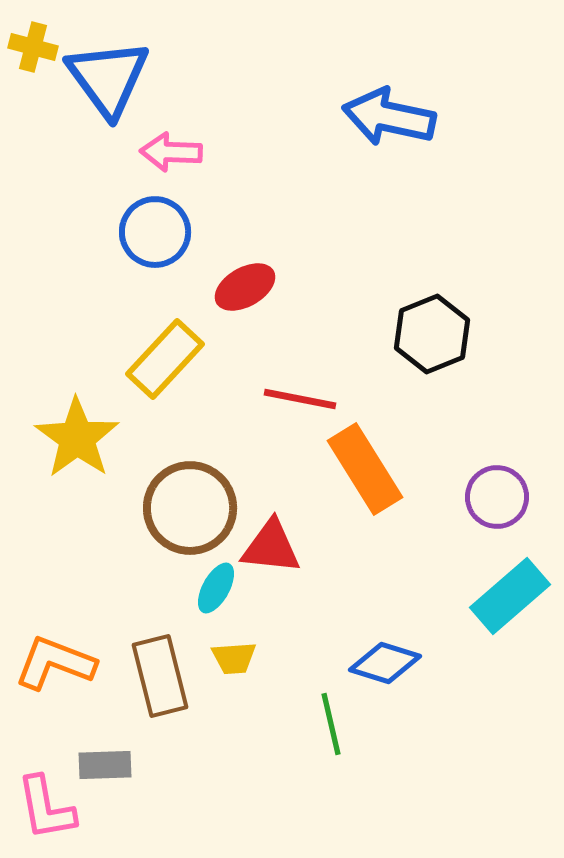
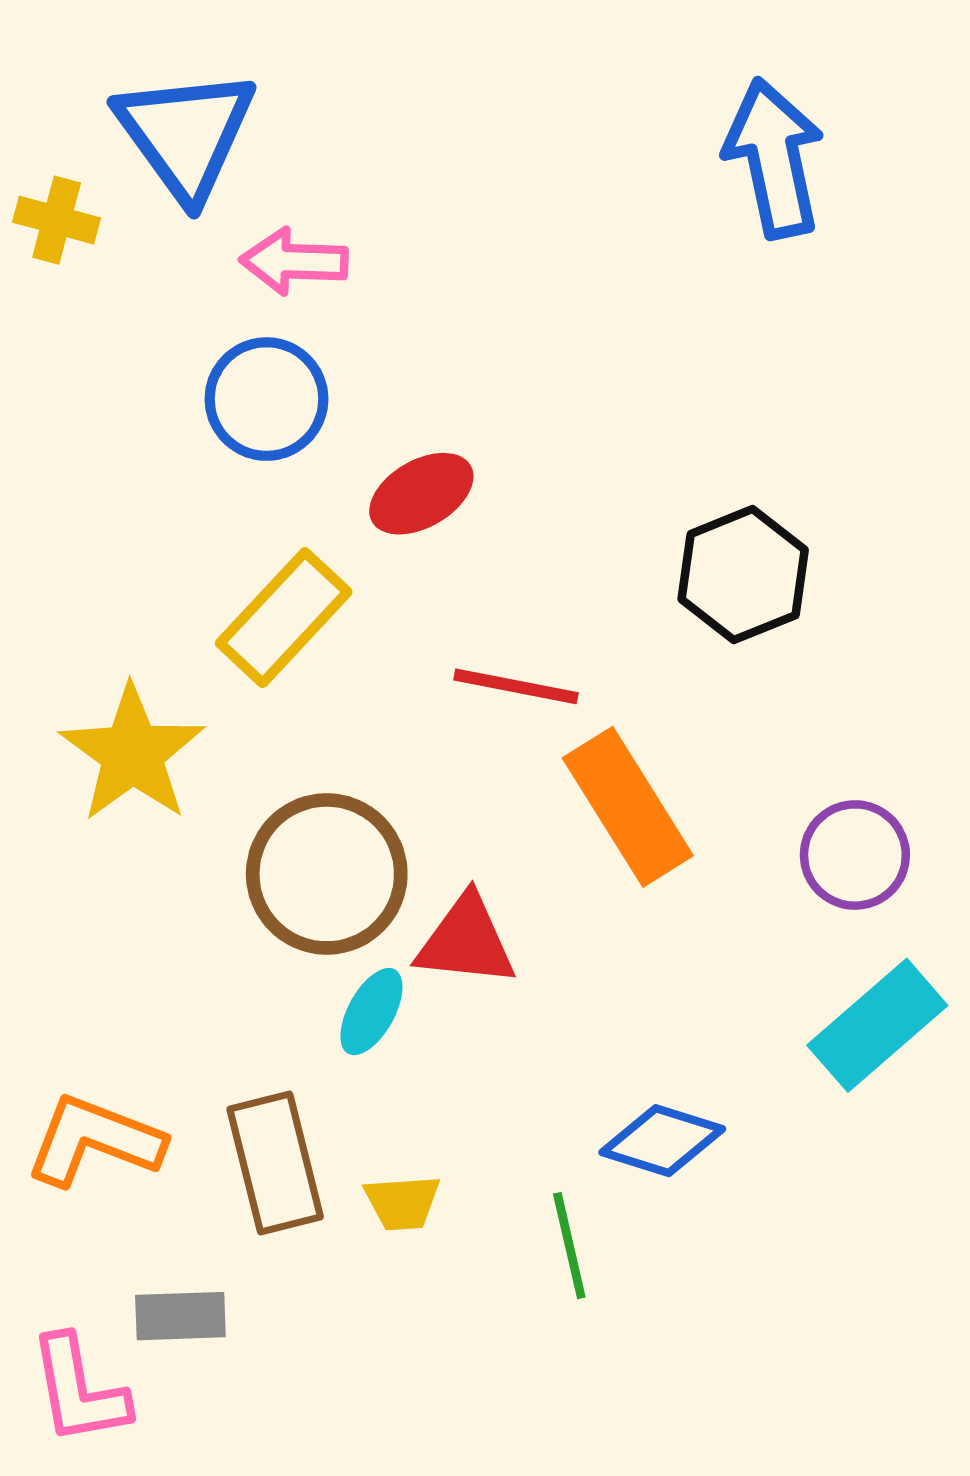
yellow cross: (33, 47) -> (57, 220), moved
blue arrow: (389, 117) -> (774, 158), moved, turned 66
yellow trapezoid: (234, 658) -> (402, 1203), moved

